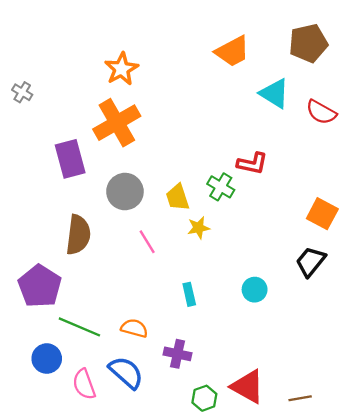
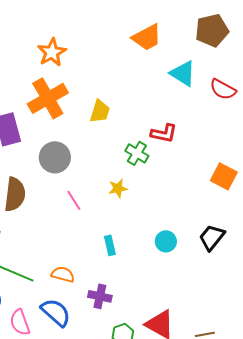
yellow trapezoid: (178, 197) -> (100, 111), moved, turned -145
black trapezoid: (311, 262) -> (212, 237), moved

